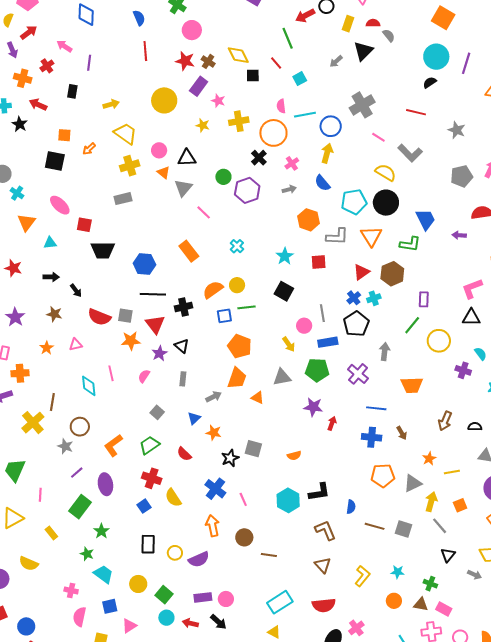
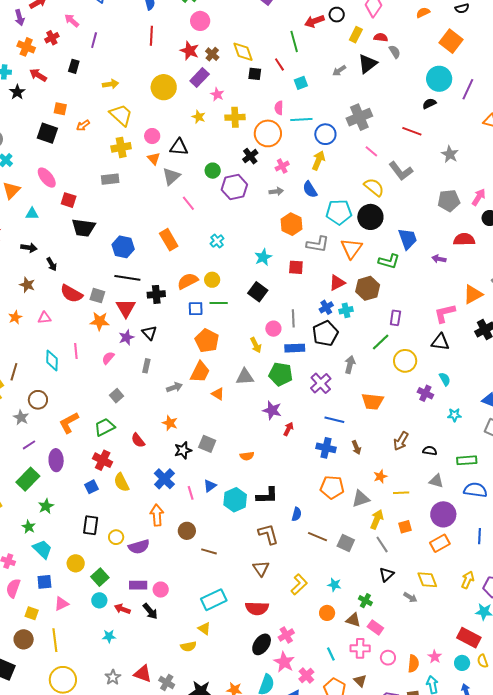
blue triangle: (194, 418) -> (210, 486), moved

